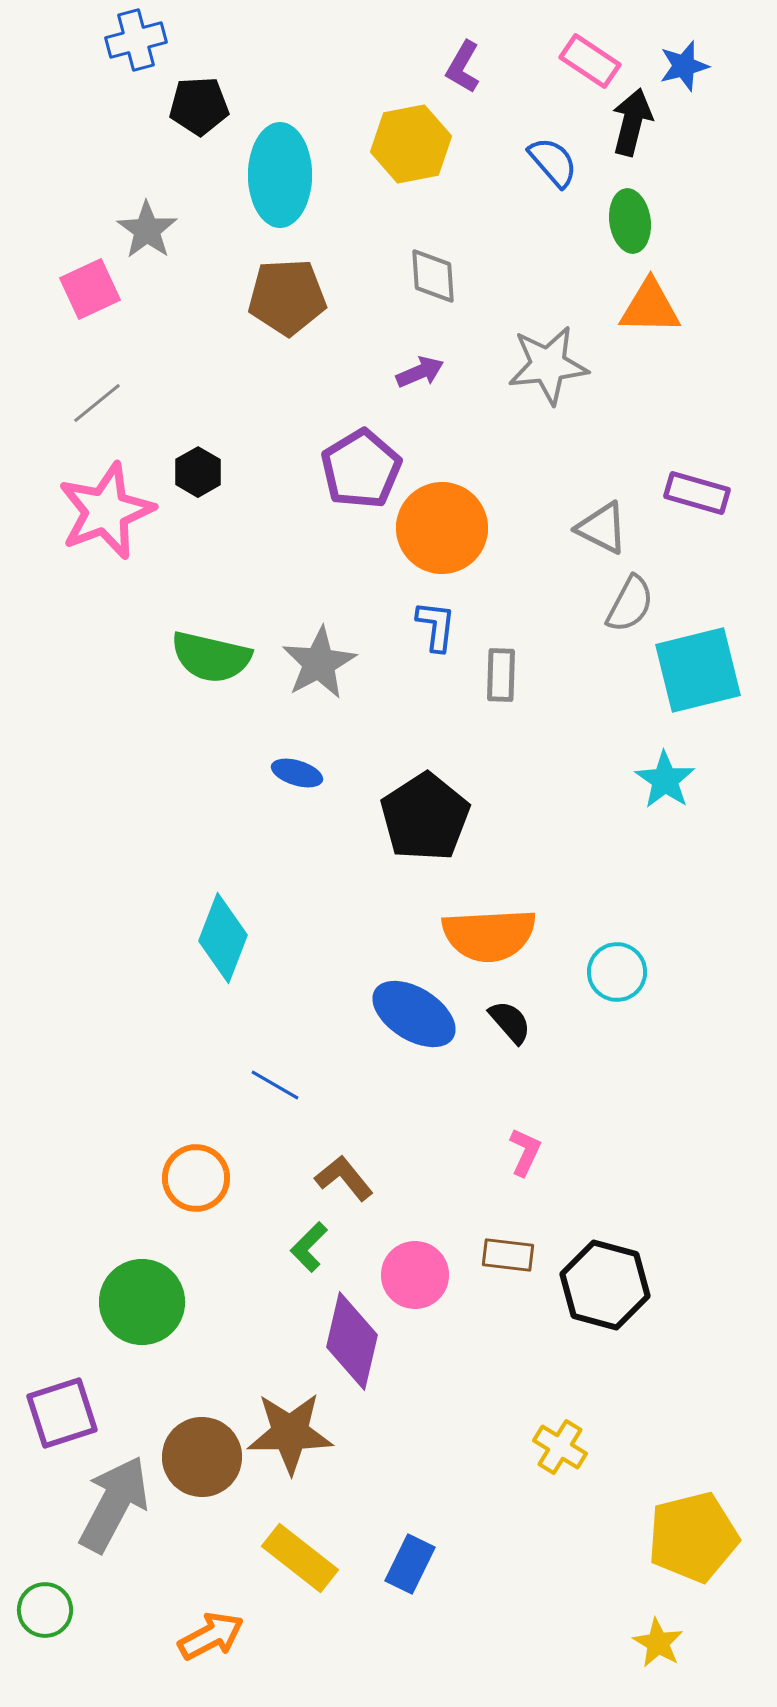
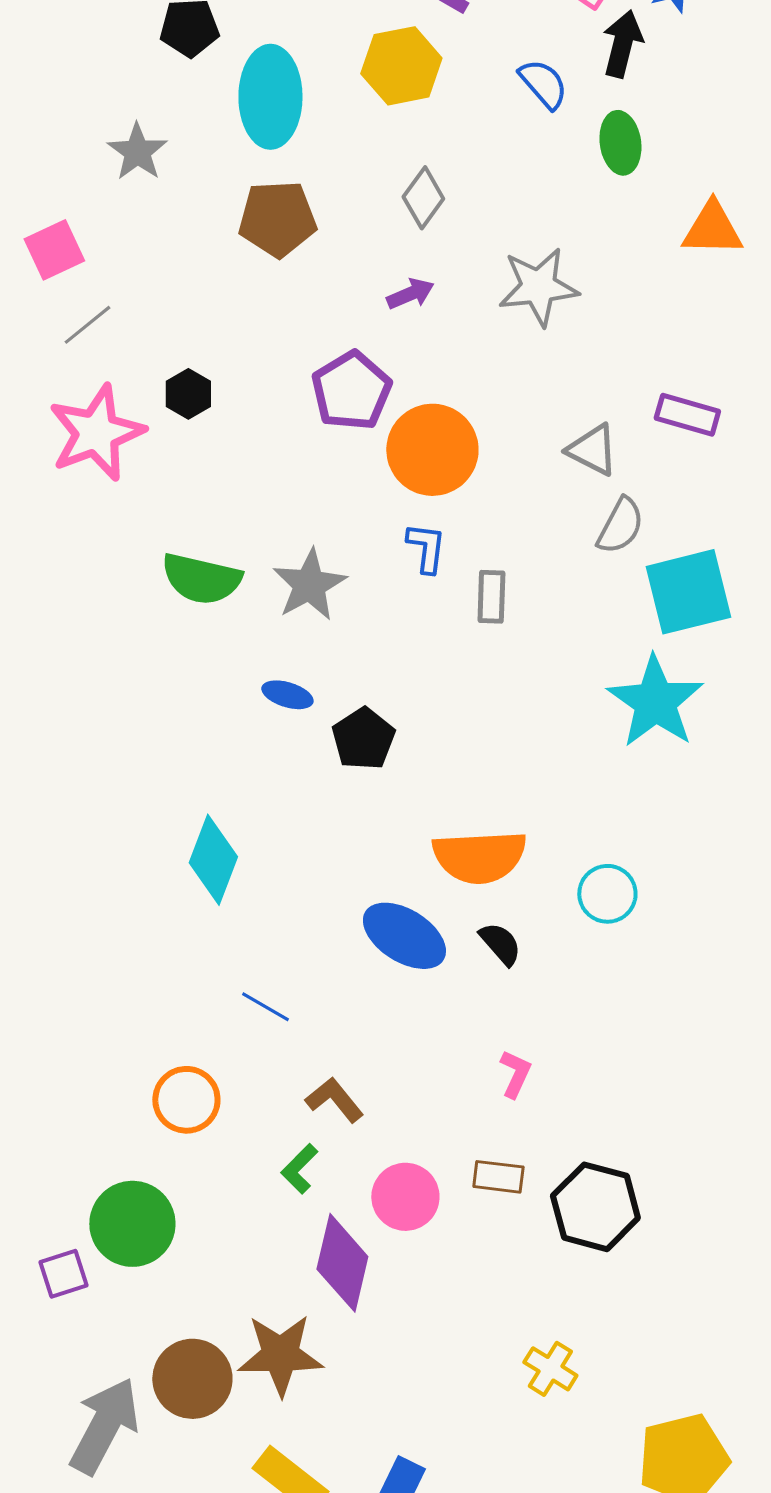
gray diamond: (433, 276) -> (423, 198), turned 40
pink square: (90, 289) -> (54, 250), moved
orange triangle: (650, 307) -> (712, 229), moved
cyan star: (665, 780) -> (655, 702), size x1.6
black pentagon: (425, 817) -> (363, 739), moved, size x0.7
purple square: (62, 1413) -> (63, 1274), moved, size x0.7

